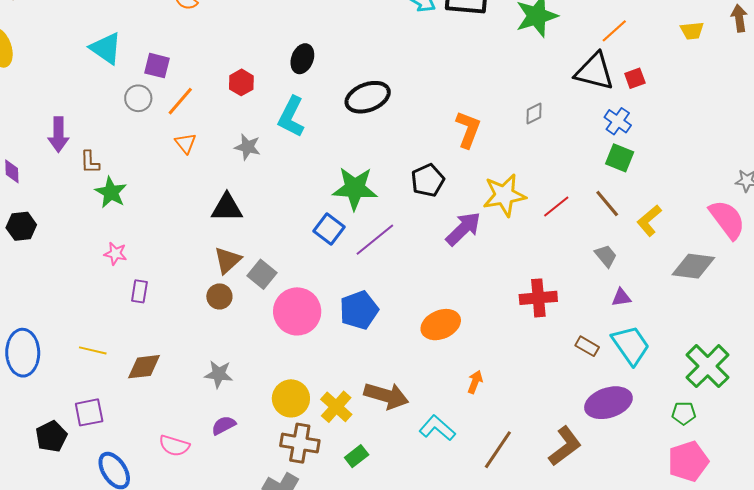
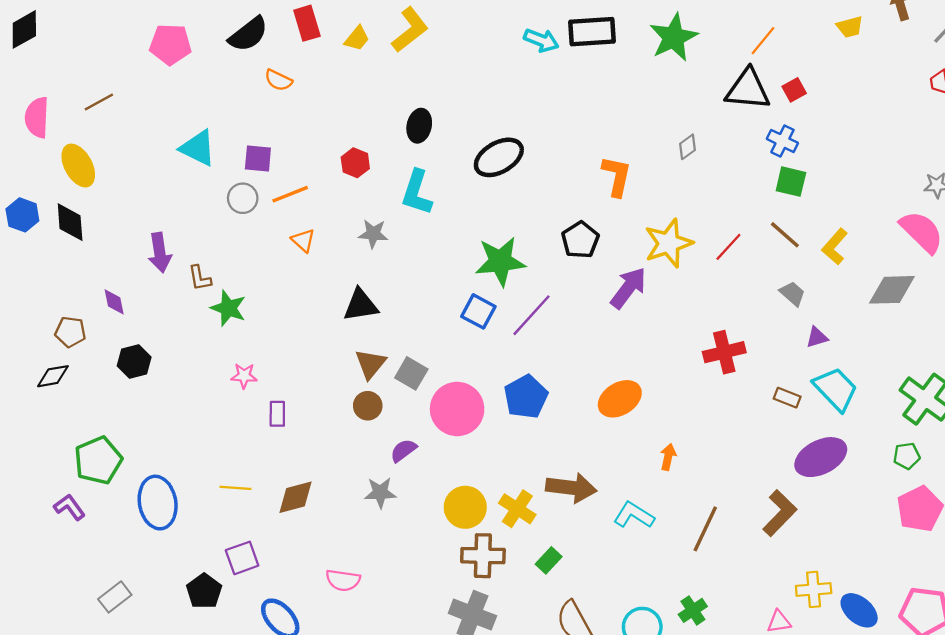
orange line: (180, 101) -> (290, 194), turned 36
purple semicircle: (224, 425) -> (403, 450), moved

